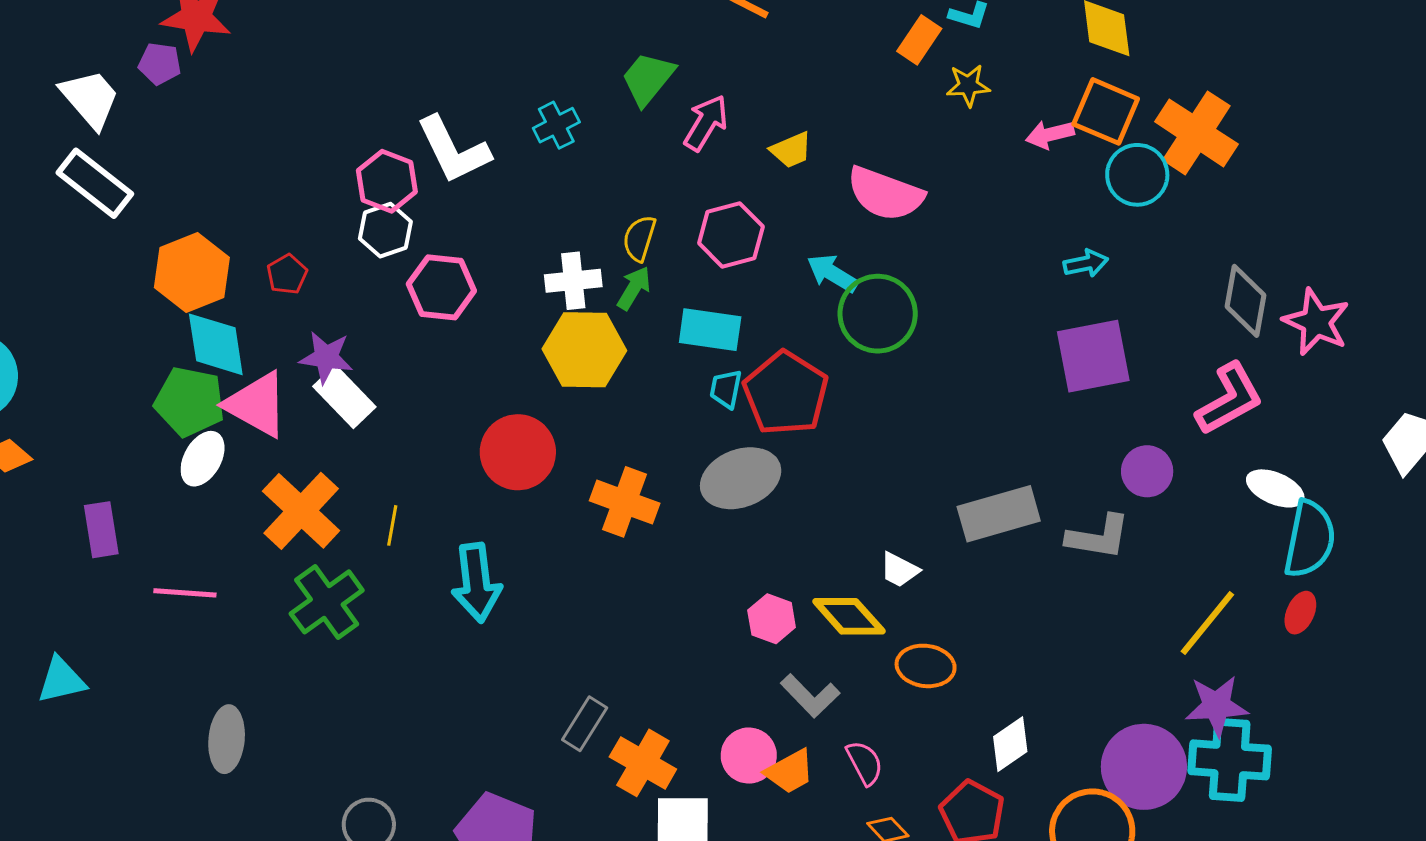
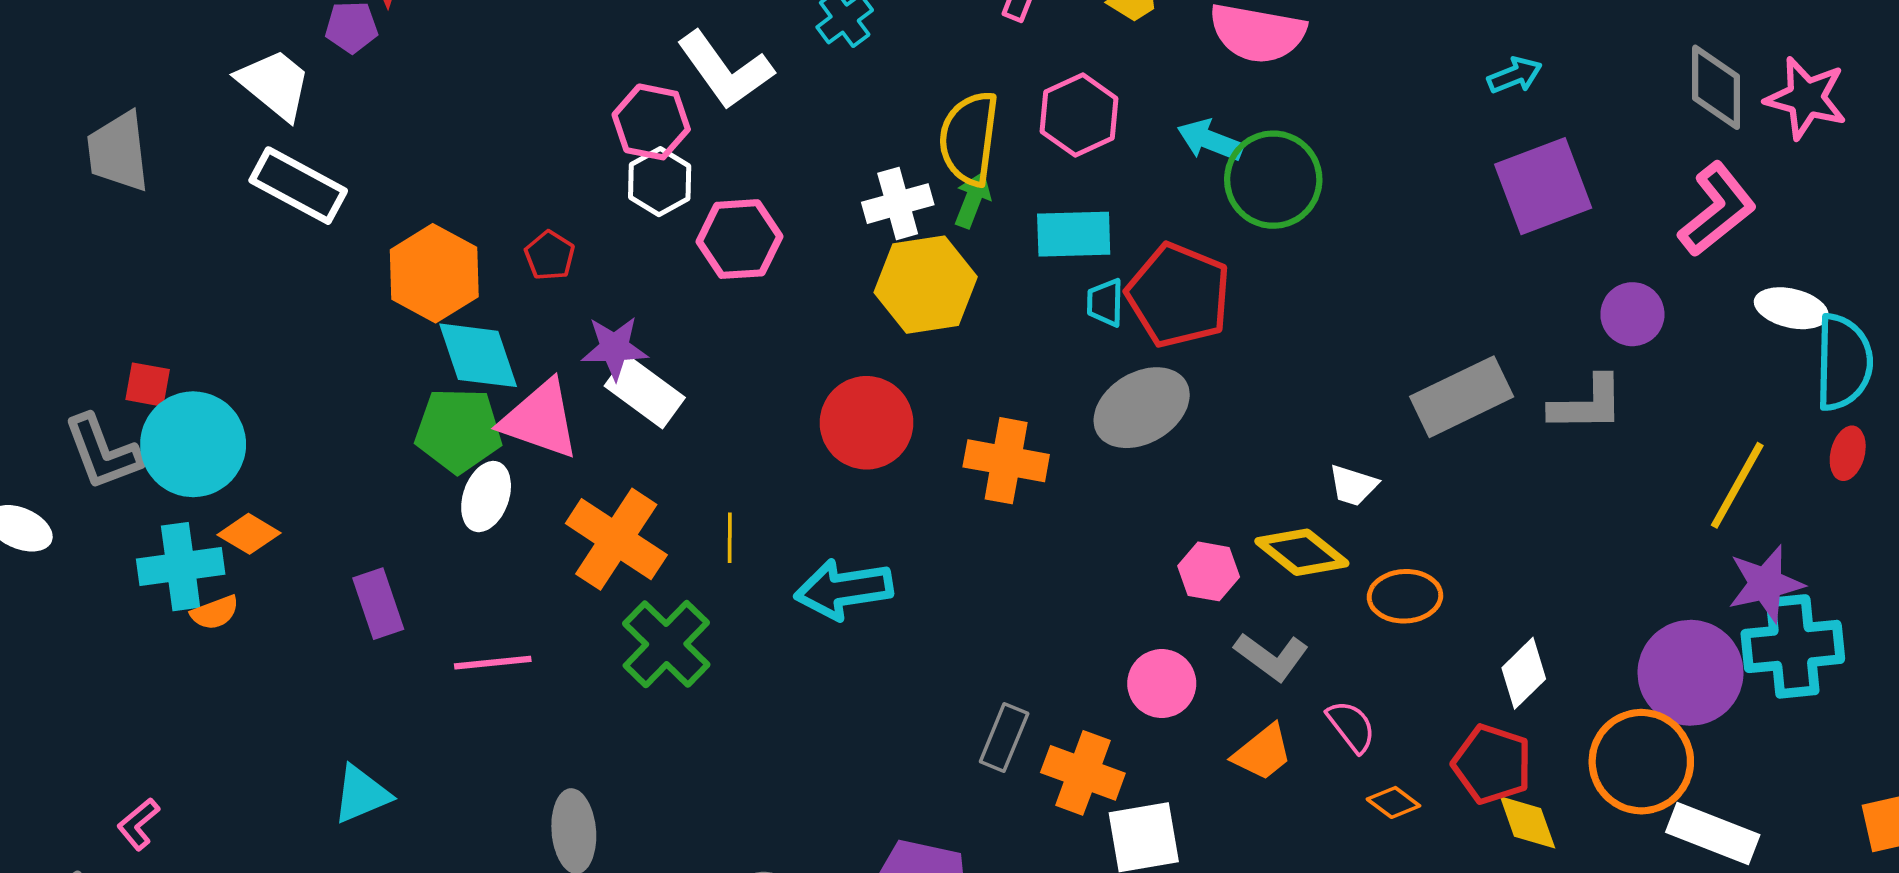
yellow semicircle: (639, 238) -> (969, 138), size x1.6
cyan arrow: (476, 583) -> (844, 589), turned 98
pink circle: (749, 756) -> (1162, 684), moved

